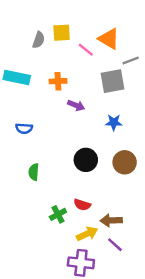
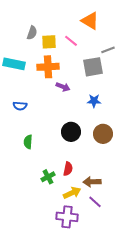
yellow square: (62, 33) -> (49, 42), moved
orange triangle: (109, 39) -> (90, 21), moved
orange cross: (58, 81) -> (48, 67), size x1.5
red semicircle: (82, 205) -> (68, 169), turned -96

